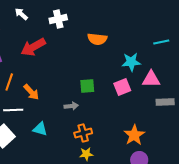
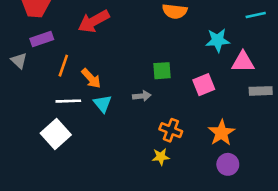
pink square: (122, 87) -> (204, 85), moved
cyan triangle: (40, 129) -> (103, 104), moved, turned 35
orange cross: (83, 133) -> (171, 130), moved, turned 36

